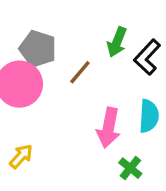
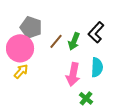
green arrow: (117, 42) -> (74, 41), moved
yellow arrow: (21, 156) -> (21, 71), moved

